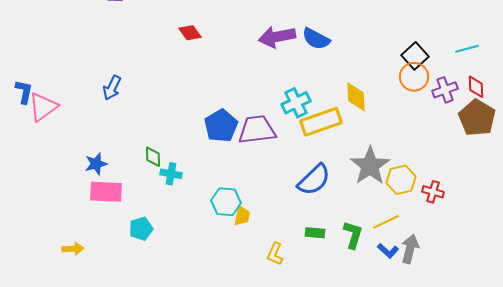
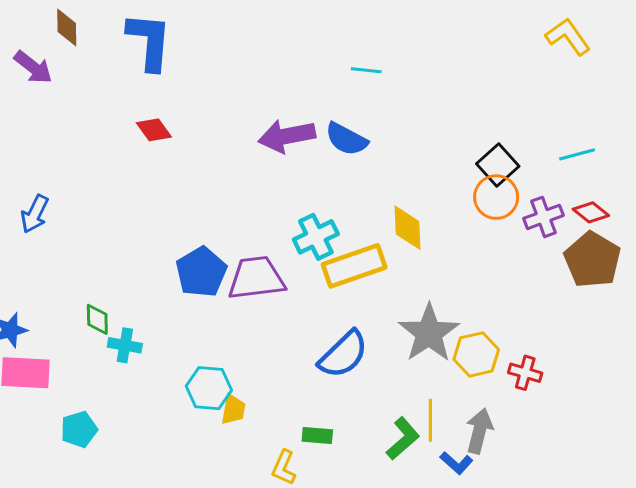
red diamond: (476, 87) -> (591, 212), turned -50
yellow line: (386, 222) -> (430, 420), moved, turned -64
green rectangle: (315, 233) -> (317, 435), moved
green L-shape: (353, 235) -> (403, 439), turned 32
gray arrow: (410, 249) -> (479, 431), moved

